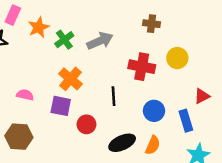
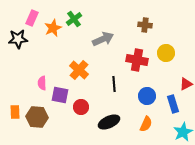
green cross: (64, 40) -> (74, 19), moved
pink semicircle: (25, 95) -> (42, 83), turned -104
purple square: (61, 106) -> (60, 95), moved
red circle: (86, 124) -> (81, 107), moved
black ellipse: (122, 143) -> (109, 122), moved

